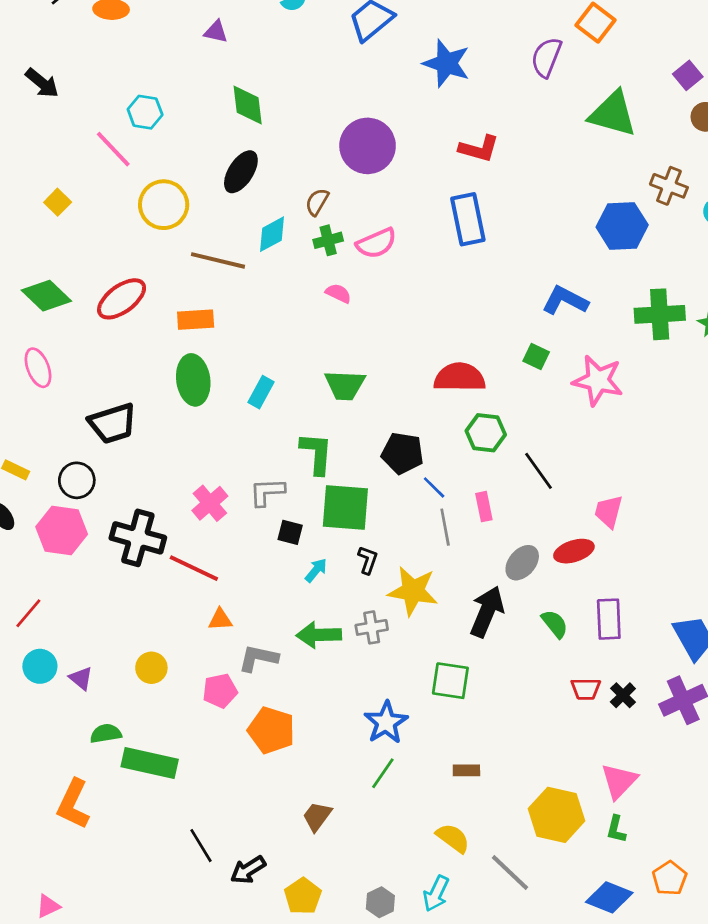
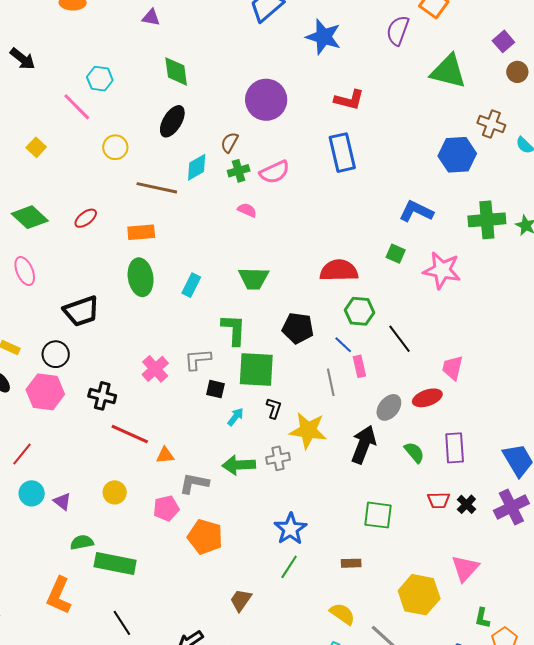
yellow circle: (164, 205) -> (115, 147), size x0.7
red ellipse: (122, 299) -> (86, 218), size x0.6
blue line: (434, 487) -> (343, 345), moved
black cross: (138, 538) -> (102, 396), size x0.7
red line: (194, 568) -> (130, 434), moved
green square: (450, 681) -> (378, 515), moved
green L-shape: (616, 829) -> (482, 618), moved
black line: (201, 846) -> (122, 623), moved

